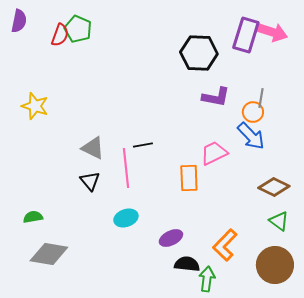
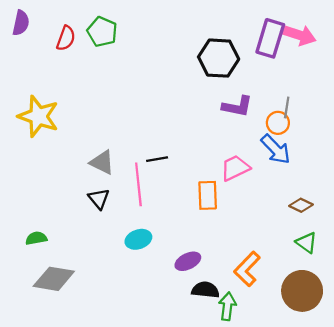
green pentagon: (78, 29) -> (102, 32), moved
yellow star: (35, 106) -> (38, 116), size x1.4
brown diamond: (274, 187) -> (301, 205), size x0.7

